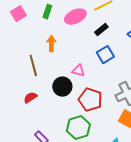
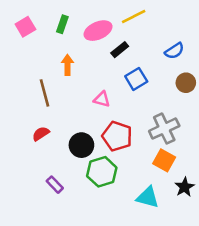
black rectangle: (101, 30) -> (120, 50), moved
black circle: (62, 87) -> (81, 145), moved

